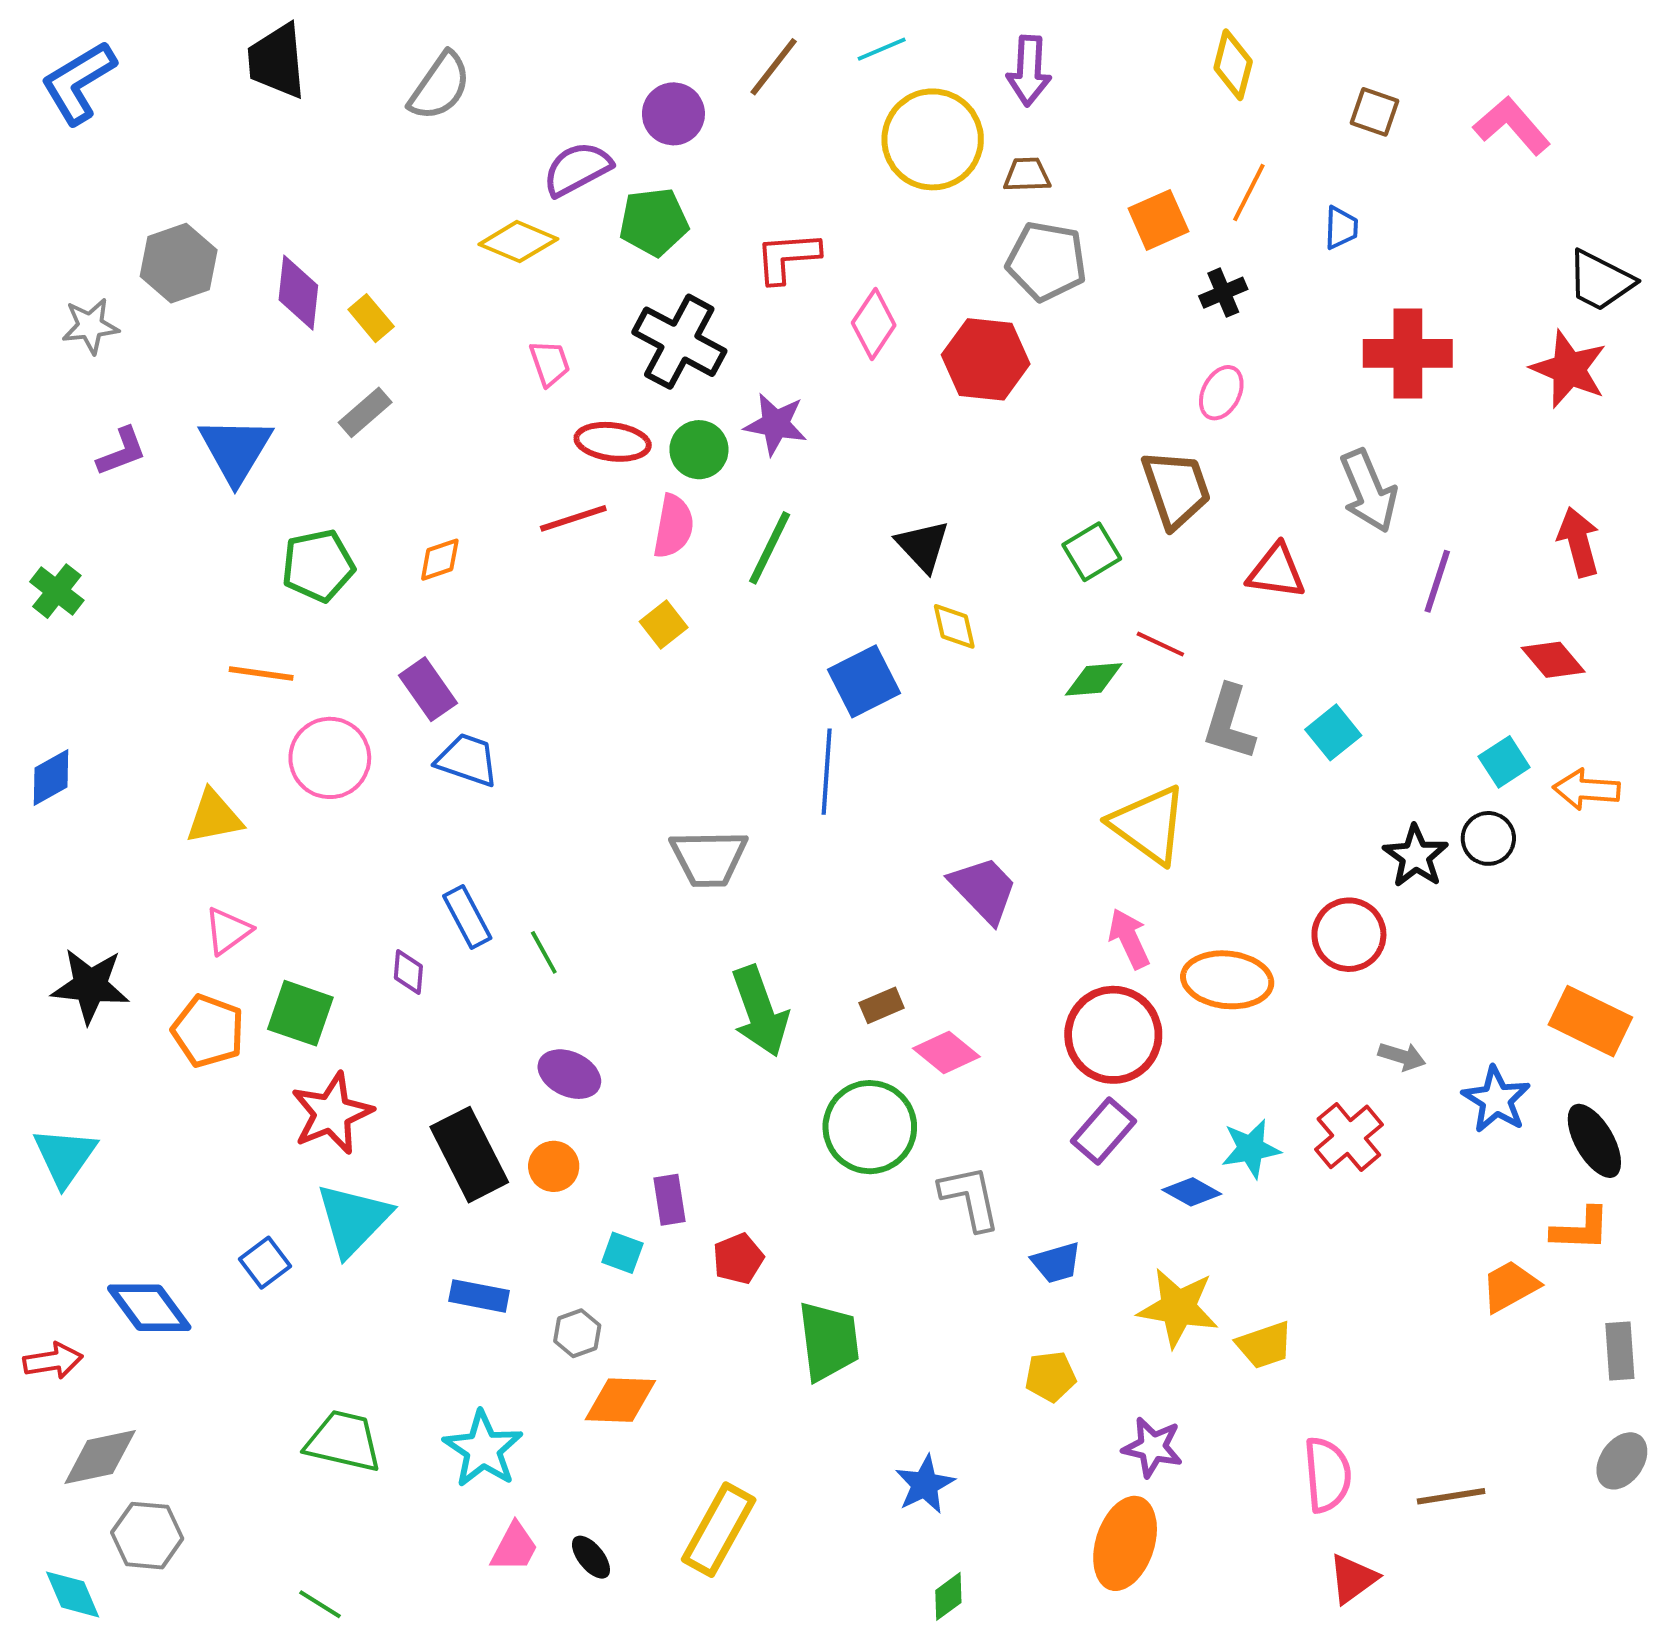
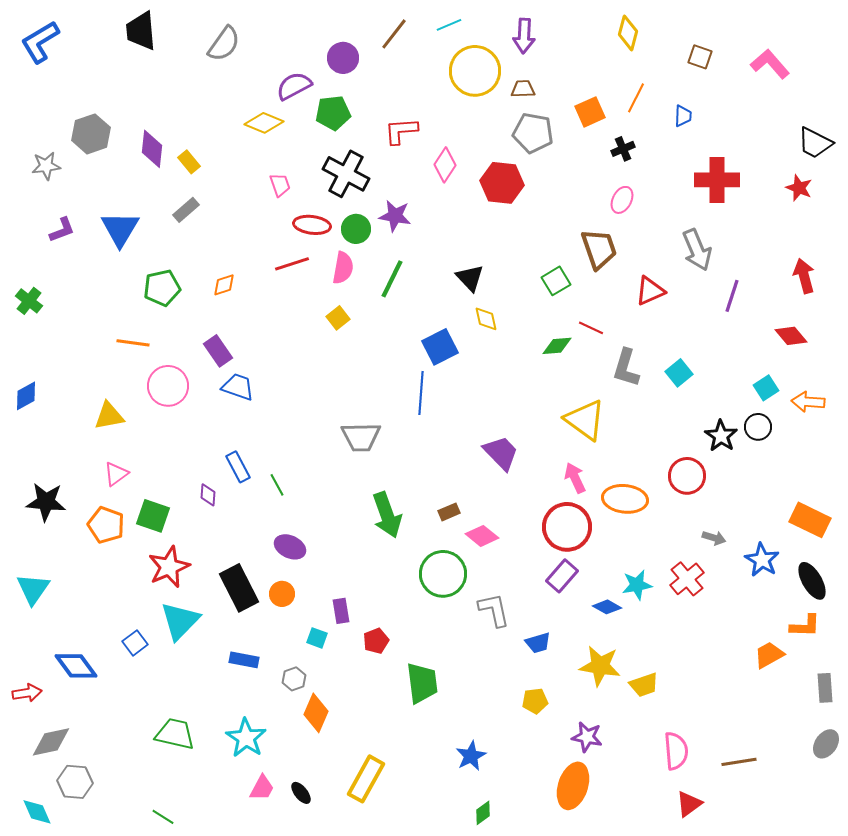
red star: (1569, 369) -> (799, 188), size x0.7
red triangle: (1276, 571) -> (650, 291), turned -32
orange diamond: (620, 1400) -> (316, 713), turned -69

